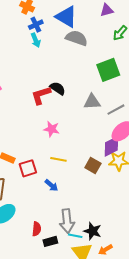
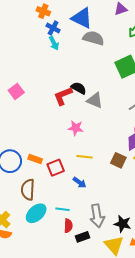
blue cross: (36, 25) -> (53, 28), turned -32
gray triangle: (92, 102) -> (95, 100), moved, turned 30
cyan line: (75, 236) -> (62, 209), moved

